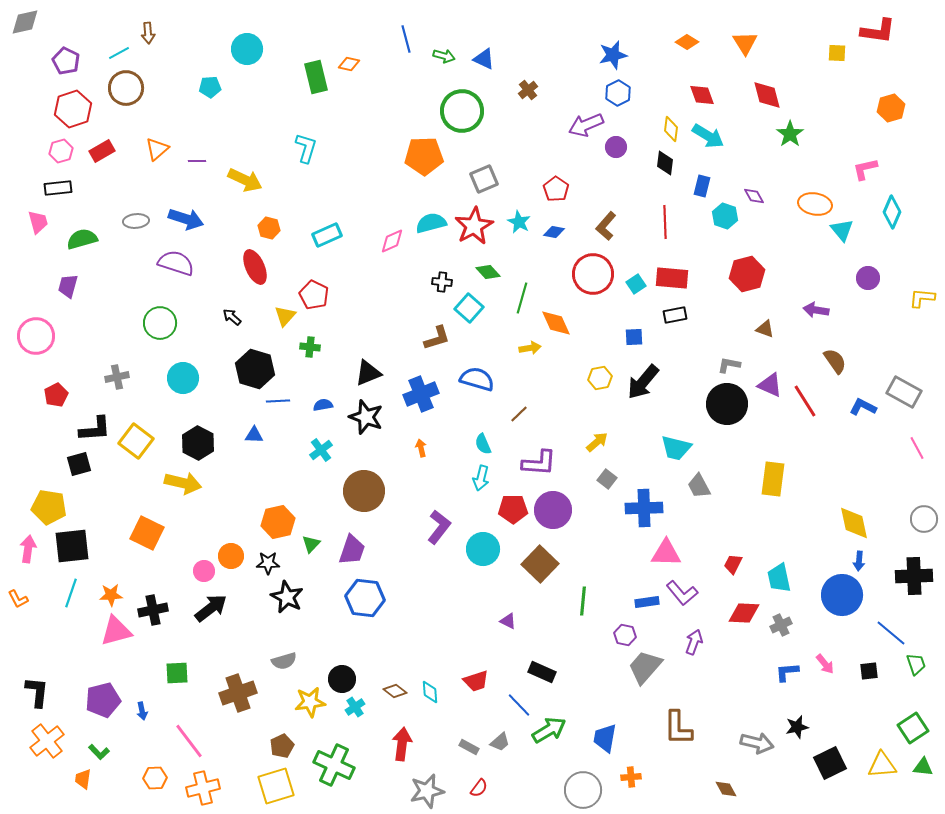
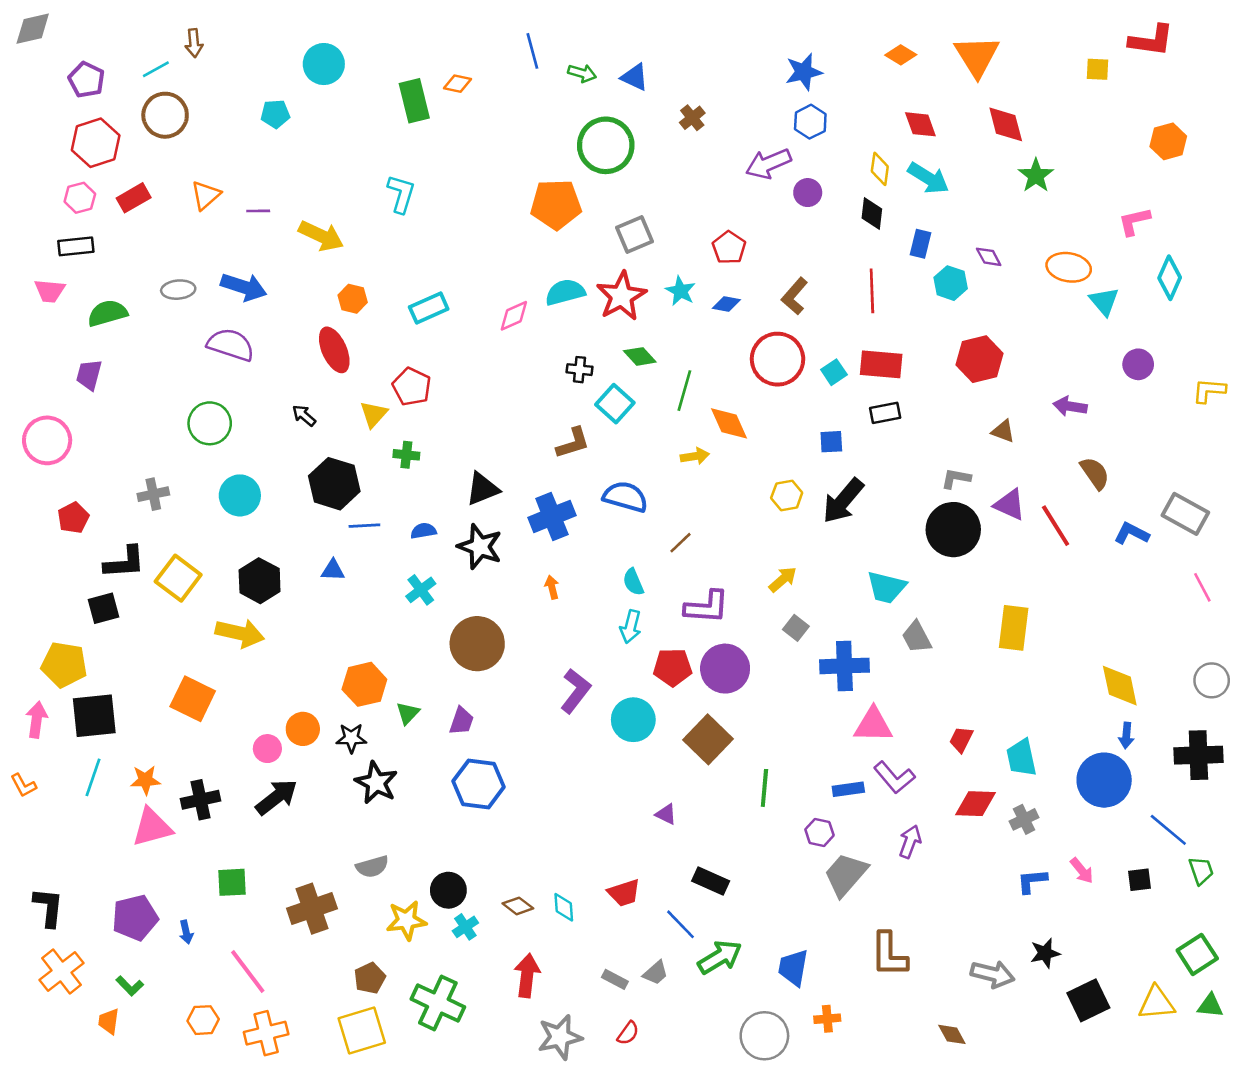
orange triangle: (745, 43) -> (977, 56), size x1.4
pink trapezoid: (38, 222) -> (50, 291), turned 110
purple trapezoid: (352, 550) -> (461, 721), size x0.7

